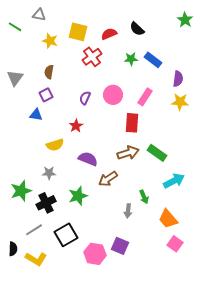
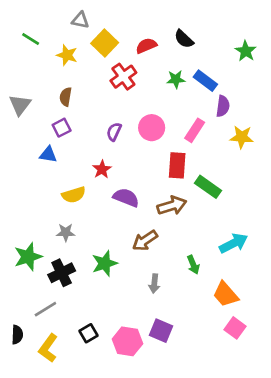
gray triangle: (39, 15) -> (80, 20), moved
green star: (185, 20) -> (246, 51), moved
green line: (15, 27) -> (31, 39), moved
yellow square: (78, 32) -> (105, 43), turned 30
purple semicircle: (178, 79) -> (223, 106), moved
green rectangle: (157, 153) -> (208, 187), moved
purple semicircle: (88, 159) -> (126, 198), moved
gray arrow: (128, 211) -> (154, 284), moved
black square: (66, 235) -> (88, 333), moved, size x0.6
yellow L-shape: (36, 259) -> (48, 348), turned 95

